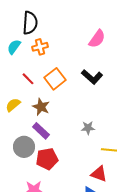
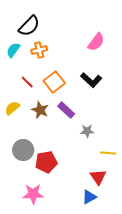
black semicircle: (30, 23) -> (29, 26), turned 40
purple rectangle: (41, 131) -> (66, 110), moved
red triangle: (99, 174) -> (98, 177), turned 36

